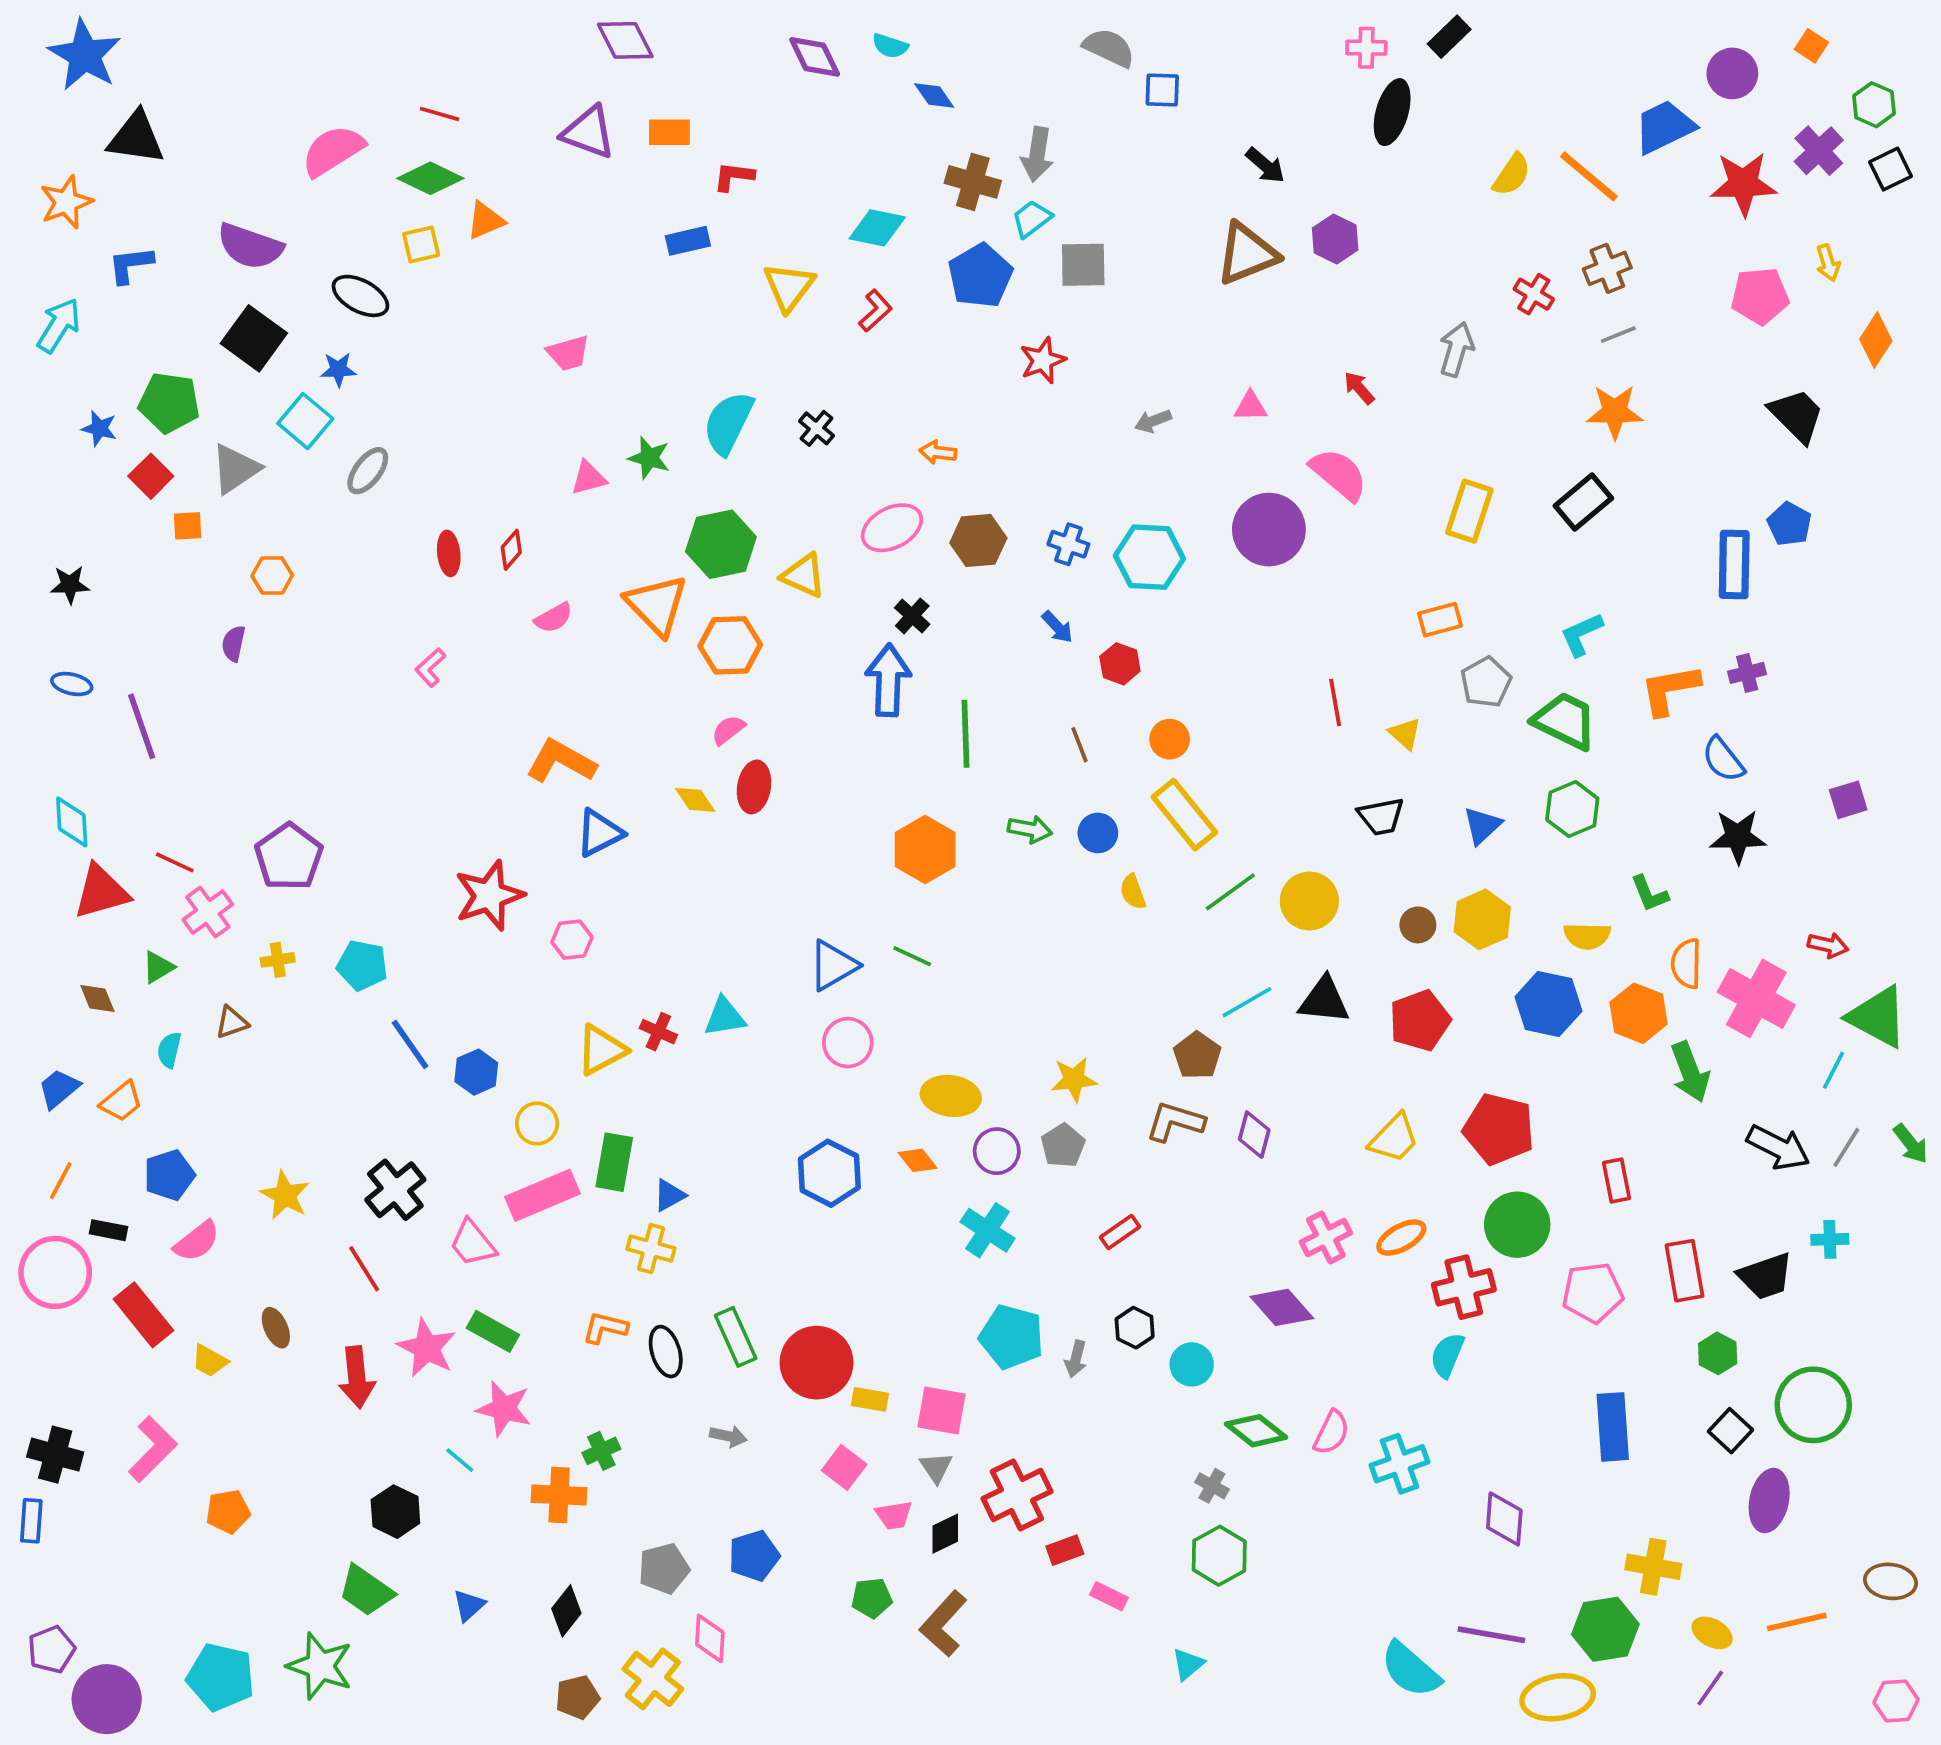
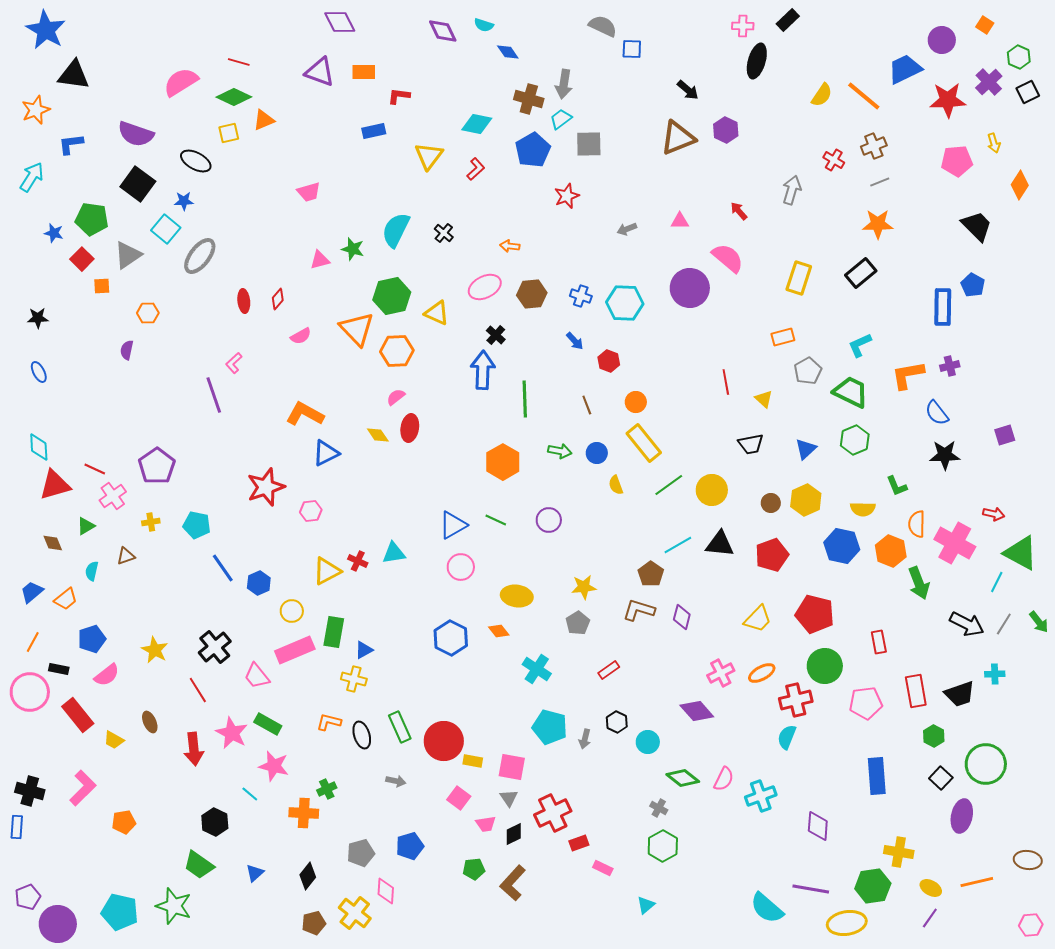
gray ellipse: (368, 471) -> (200, 256), size x1.4
blue ellipse: (72, 684) -> (39, 372), turned 50
purple line: (142, 726) -> (214, 395), moved
purple circle: (997, 1151) -> (549, 520), moved

